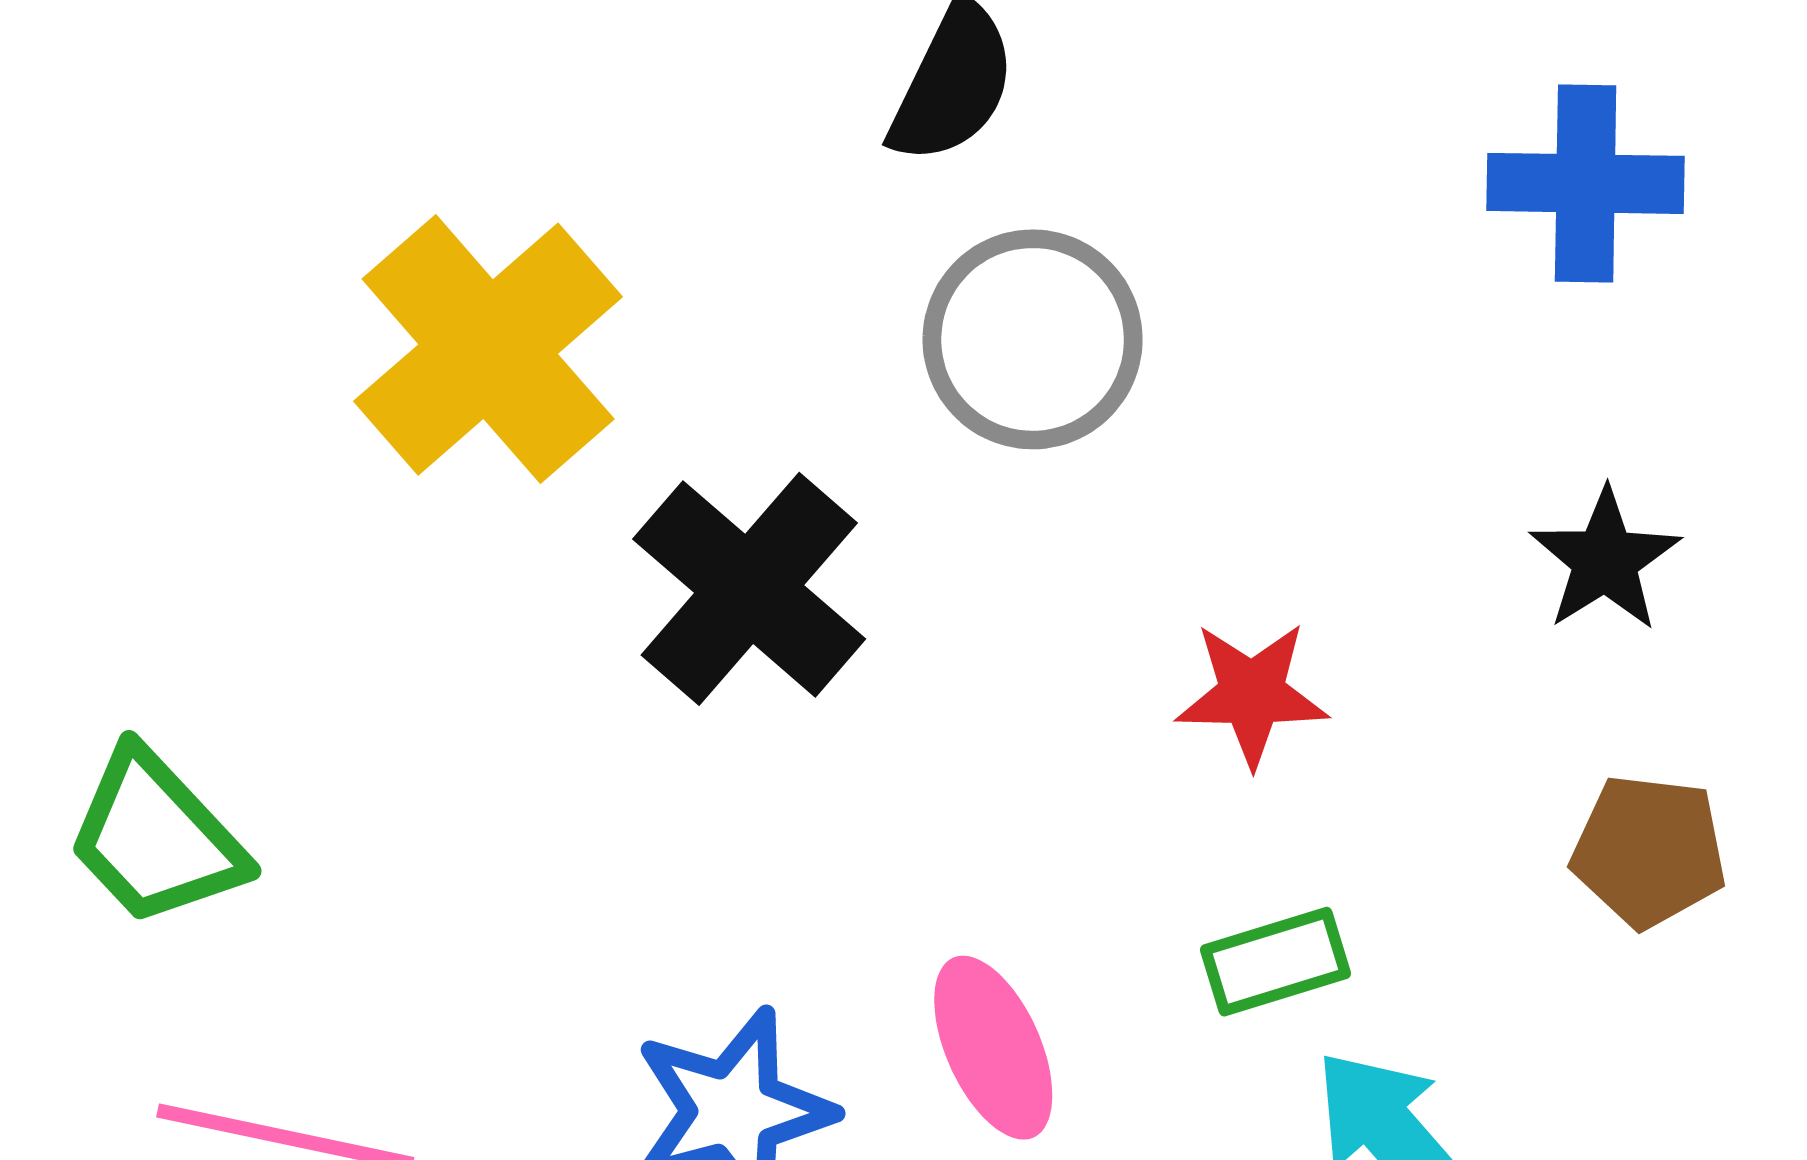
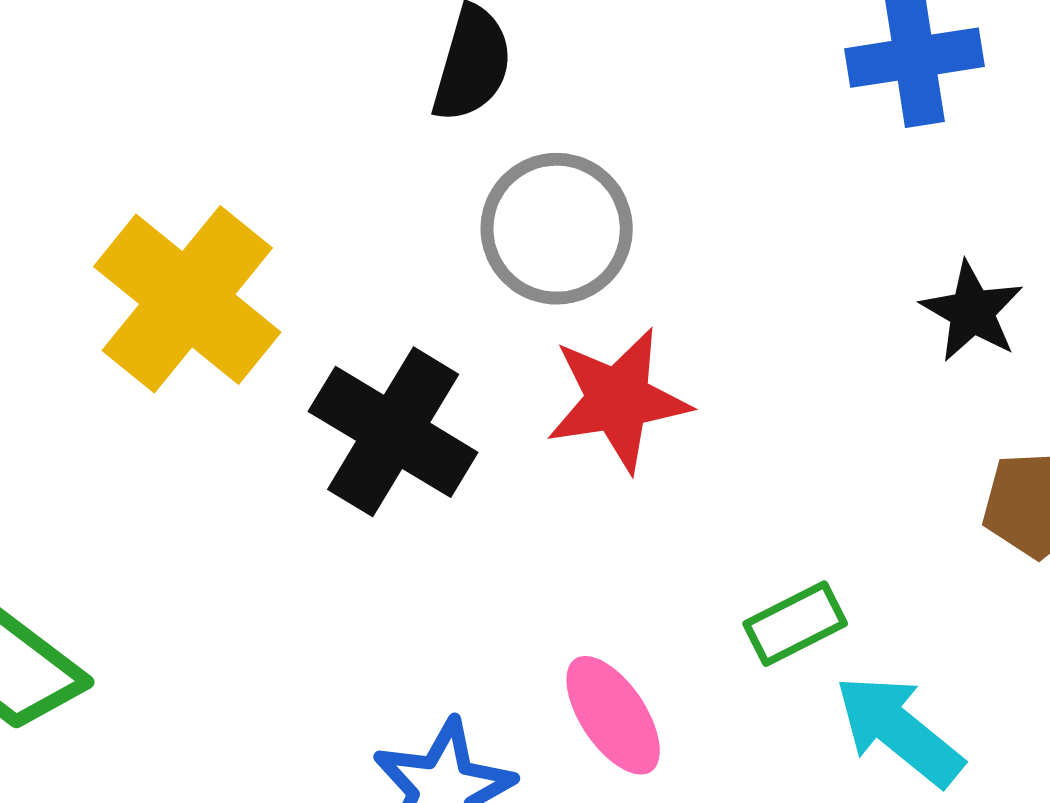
red star: (1252, 694) -> (618, 400), moved, size x1.4

